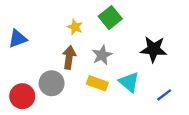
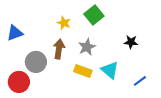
black star: (154, 49) -> (131, 42), size x0.6
gray circle: (52, 83) -> (36, 62), moved

